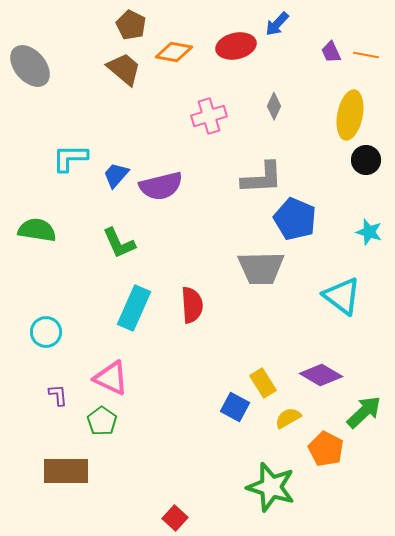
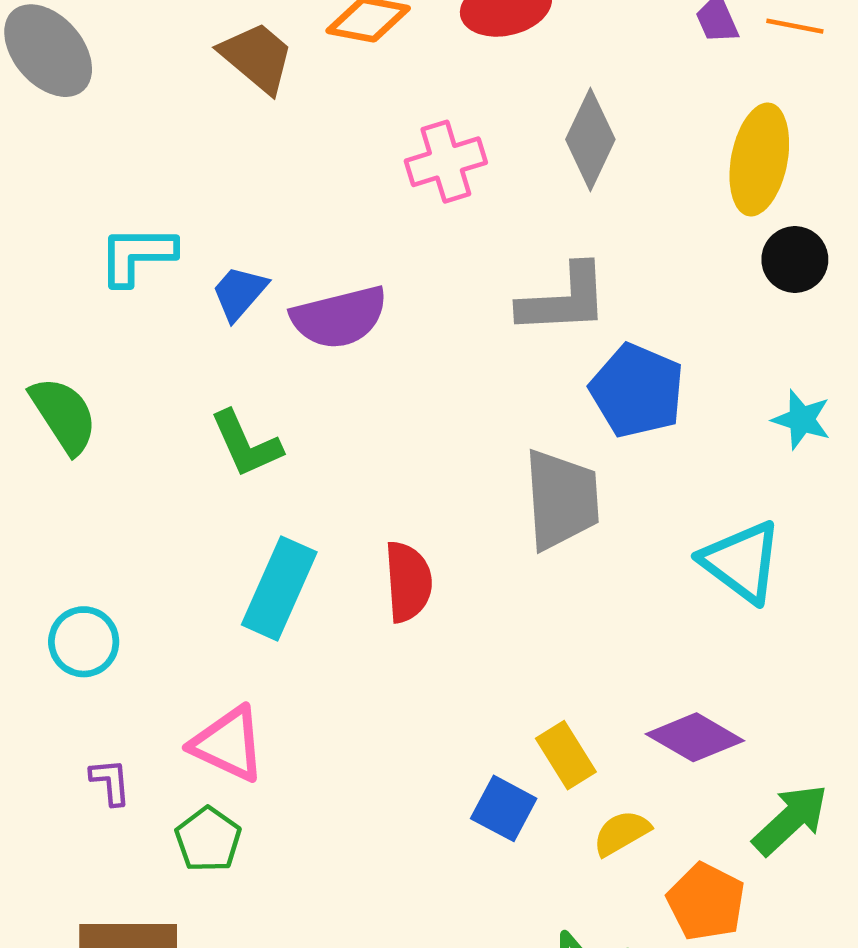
gray diamond: (274, 106) -> (590, 139), size x1.6
green semicircle: (37, 230) -> (64, 415), turned 48
gray trapezoid: (261, 268) -> (562, 500), turned -93

